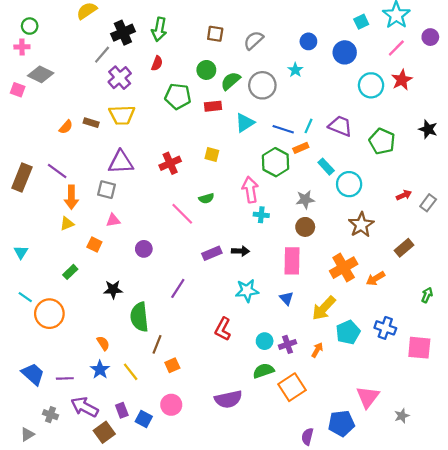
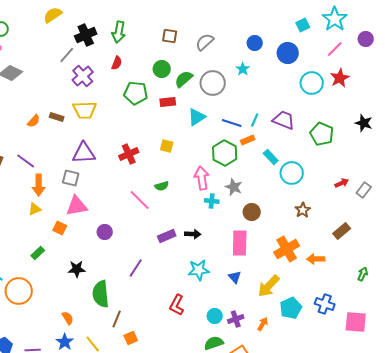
gray star: (305, 199) -> (234, 187), moved, turned 30
pink triangle: (113, 220) -> (77, 206), size x1.6
brown star: (361, 225) -> (303, 210), size x0.7
orange arrow: (375, 279) -> (316, 259), turned 30

